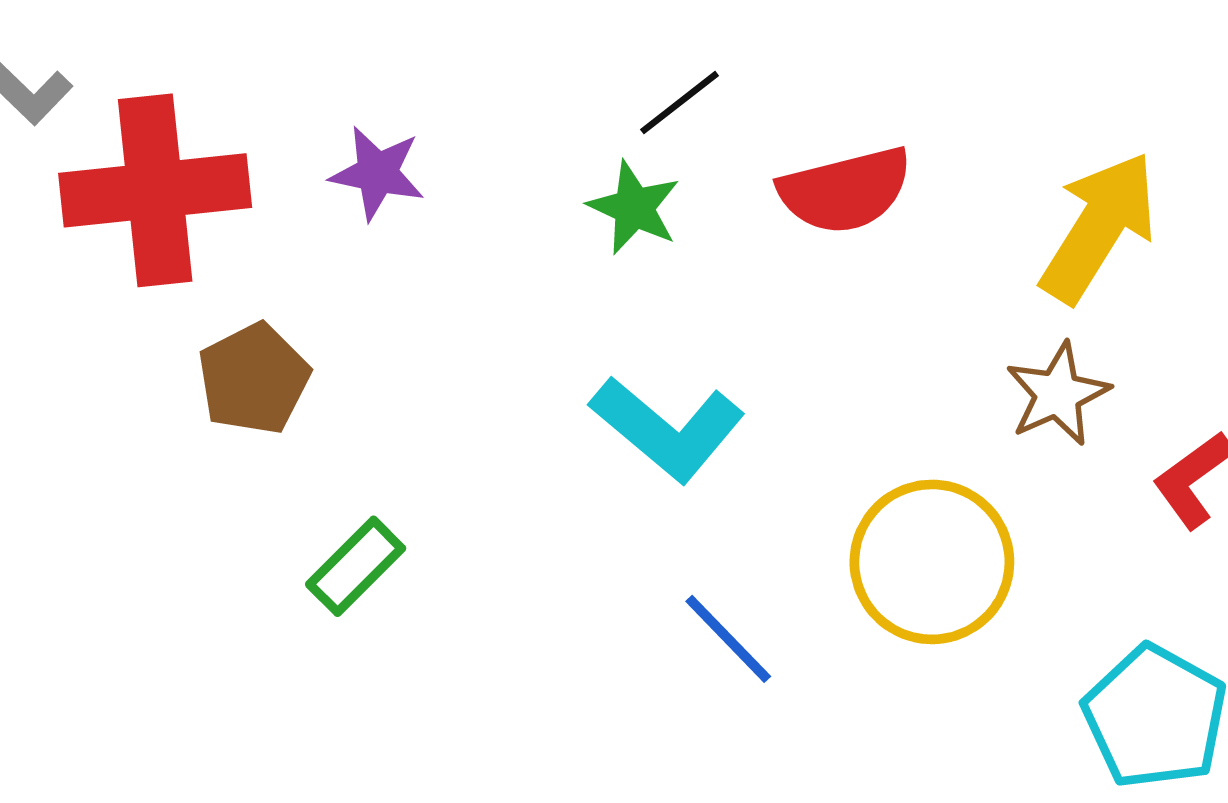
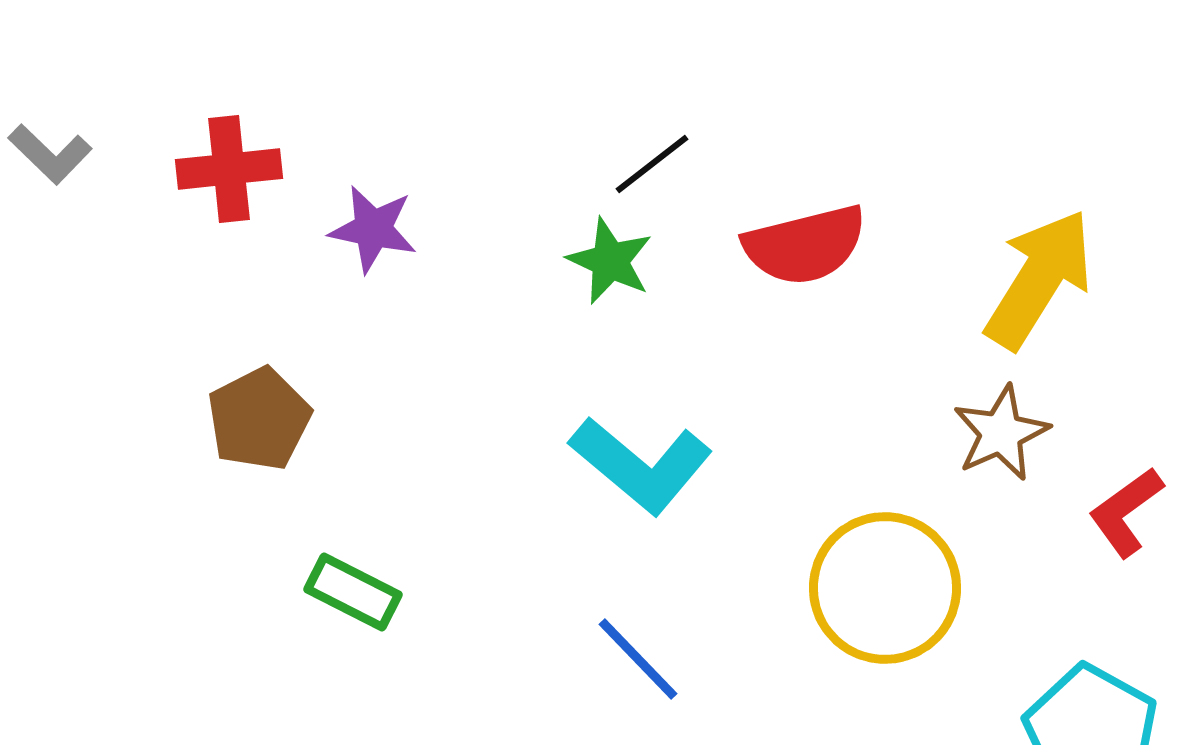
red cross: (155, 190) -> (229, 169), moved, size x0.6
green rectangle: (356, 566) -> (353, 592), turned 72
blue line: (728, 639) -> (638, 659), moved

